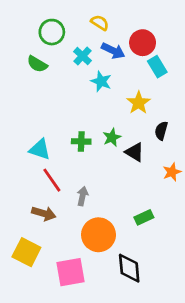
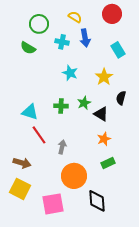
red circle: (143, 43) -> (112, 14), moved
blue arrow: (113, 51) -> (85, 38), turned 54
cyan cross: (82, 56) -> (62, 42), turned -32
cyan star: (101, 81) -> (70, 73), moved
orange star: (172, 172) -> (104, 139), moved
brown arrow: (44, 213) -> (22, 163), moved

